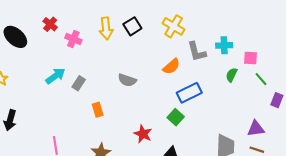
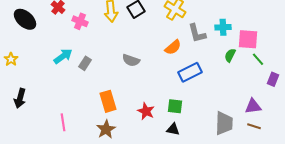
pink square: (250, 58) -> (248, 39), size x1.5
orange rectangle: (98, 110) -> (108, 101), moved, size x1.5
green square: (176, 117) -> (175, 106), moved, turned -35

